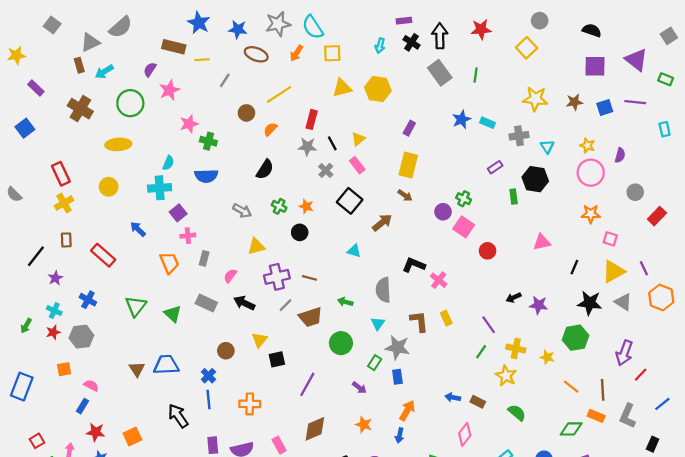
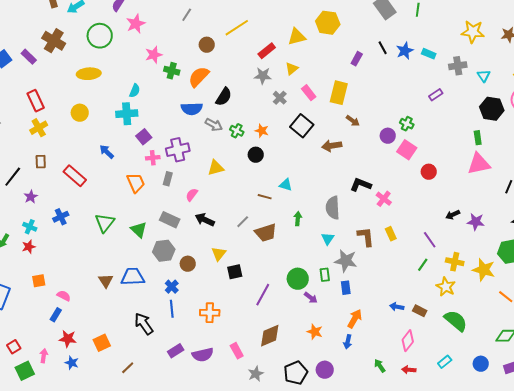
purple rectangle: (36, 88) -> (29, 57), moved
yellow triangle: (342, 88) -> (297, 37), moved
red rectangle: (312, 119) -> (267, 51), turned 36
orange semicircle: (270, 129) -> (199, 77), moved, size x1.6
yellow triangle: (358, 139) -> (292, 69), moved
black line: (332, 143) -> (383, 48), moved
yellow rectangle: (408, 165) -> (339, 93), moved
blue semicircle: (206, 176) -> (192, 109), moved
black hexagon: (535, 179) -> (492, 109), moved
green rectangle: (514, 197) -> (478, 138), moved
gray arrow: (242, 211) -> (214, 125), moved
brown arrow: (382, 223) -> (332, 146), turned -150
pink triangle: (542, 242) -> (479, 164), size x1.4
cyan triangle: (354, 251) -> (286, 185), moved
purple cross: (277, 277) -> (178, 150), moved
blue cross: (88, 300) -> (61, 217), turned 35
green arrow: (345, 302) -> (298, 219), turned 80
gray hexagon: (81, 337) -> (164, 251), moved
green circle: (341, 343) -> (298, 279), moved
yellow star: (547, 357) -> (484, 270), size x1.6
green rectangle: (375, 363) -> (325, 275), turned -40
green semicircle: (517, 413) -> (456, 321), size x1.4
purple rectangle: (213, 445) -> (176, 351), turned 63

